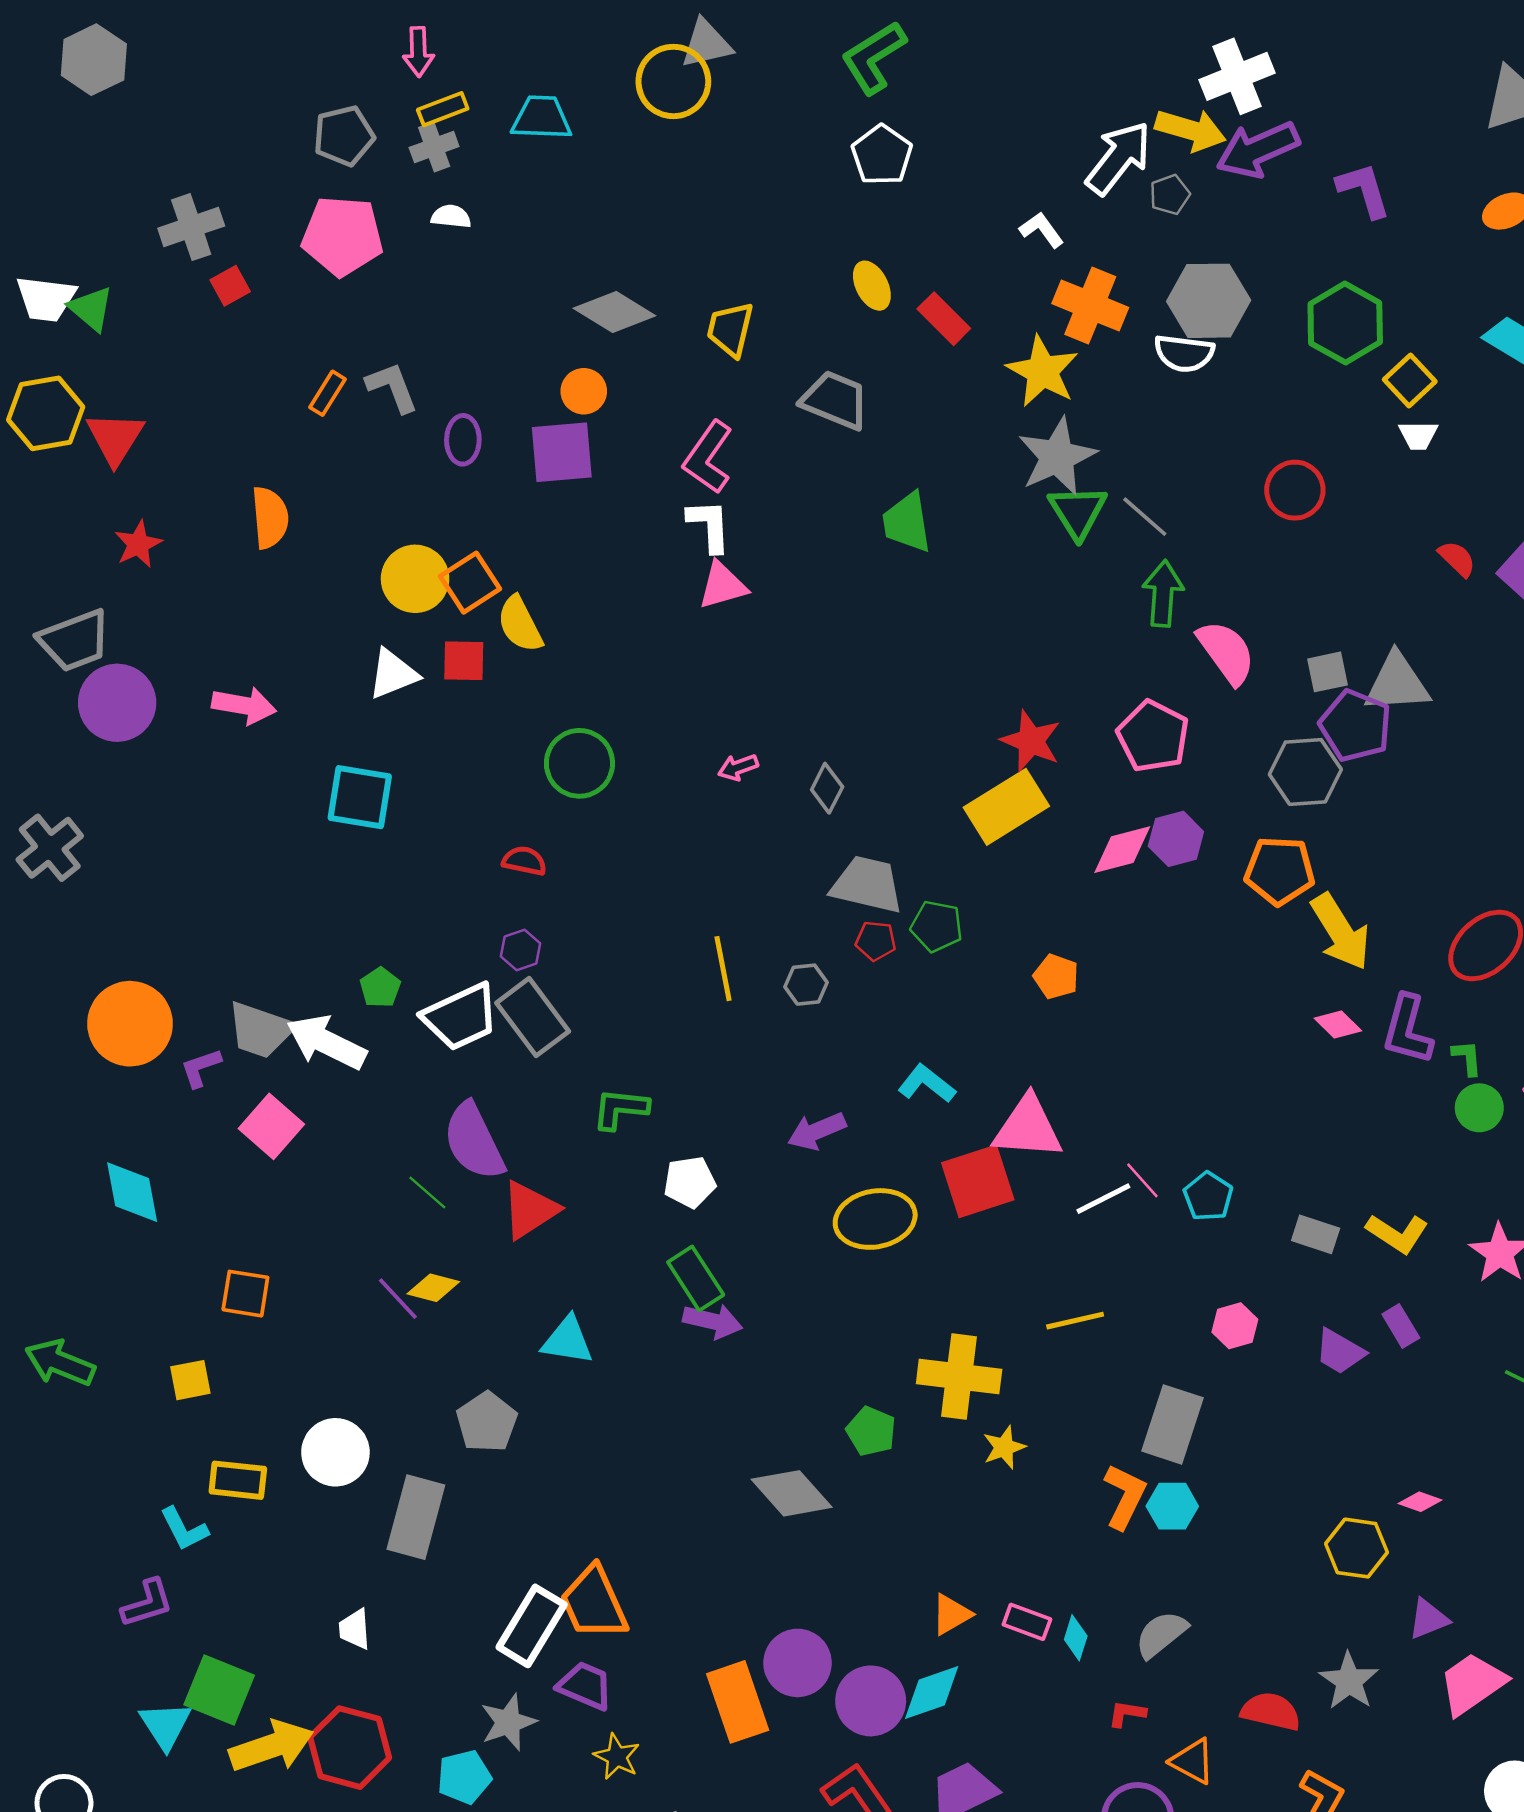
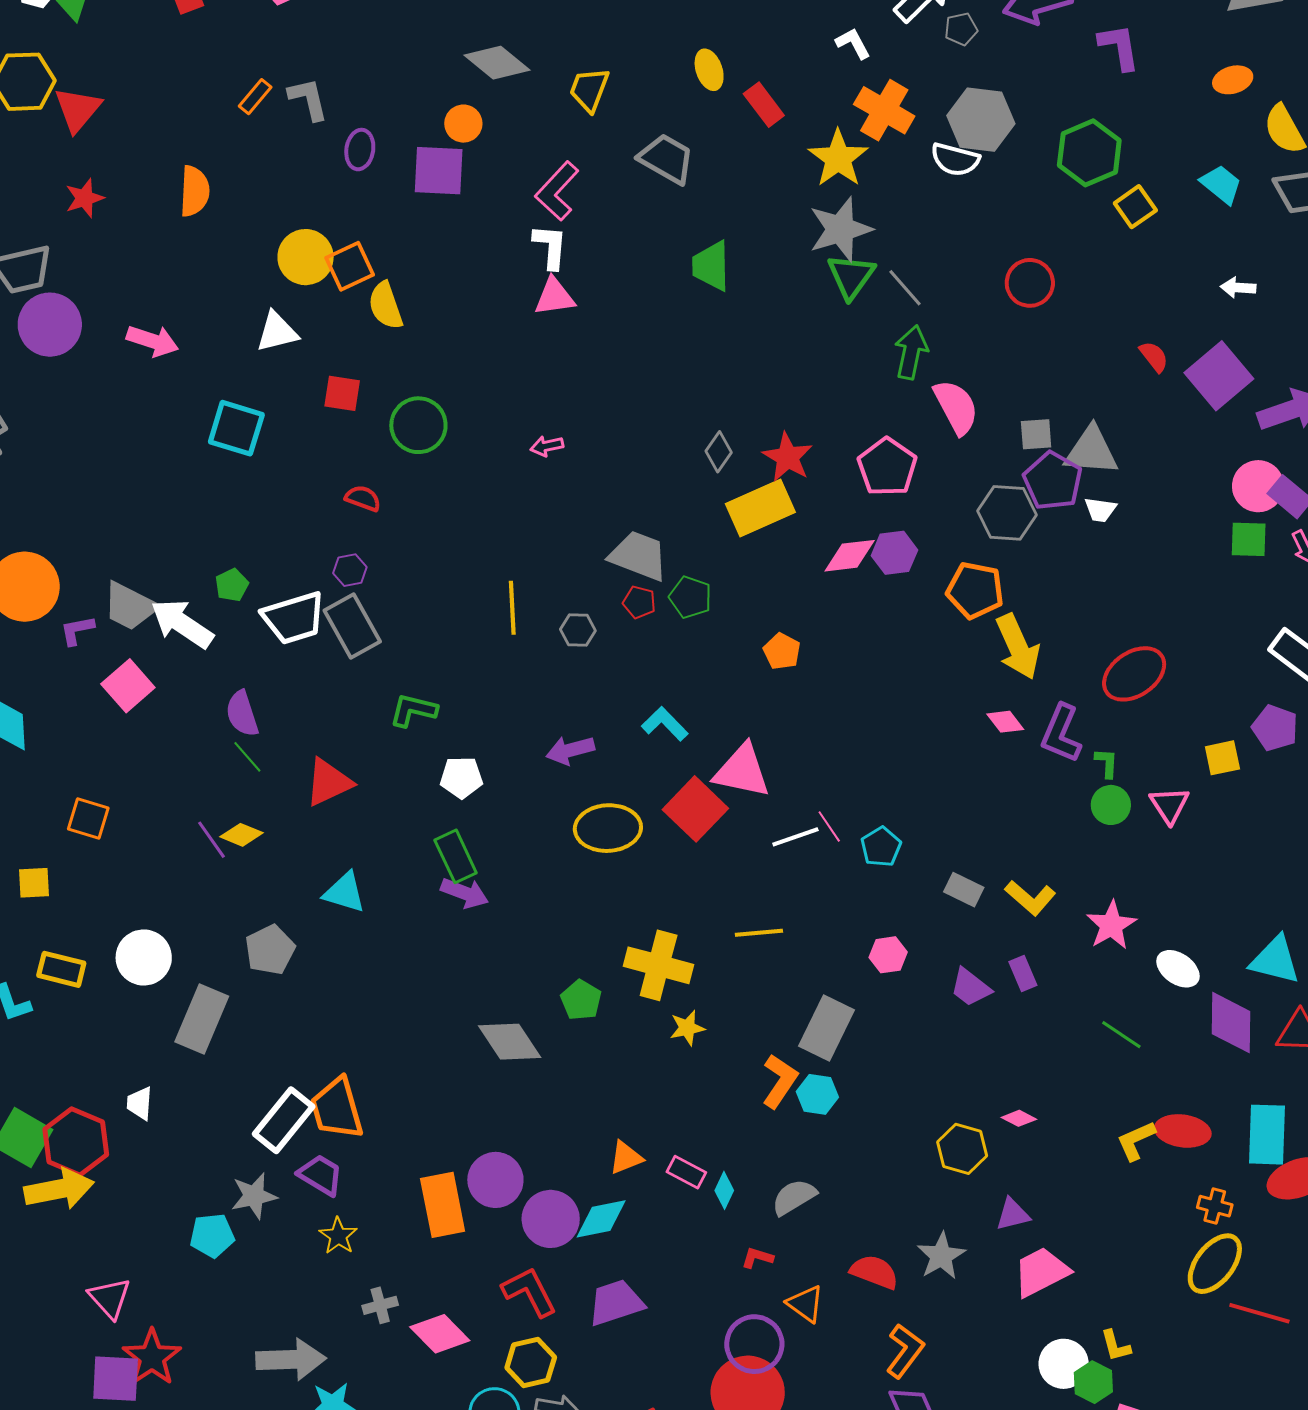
white trapezoid: (1418, 435) -> (1100, 510), moved
red square: (464, 661) -> (342, 393), moved
gray diamond: (827, 788) -> (719, 452), moved
purple semicircle: (474, 1141) -> (242, 714), moved, size x0.7
red square: (978, 1181) -> (695, 809), turned -36
red hexagon: (350, 1748) -> (76, 1142), moved

